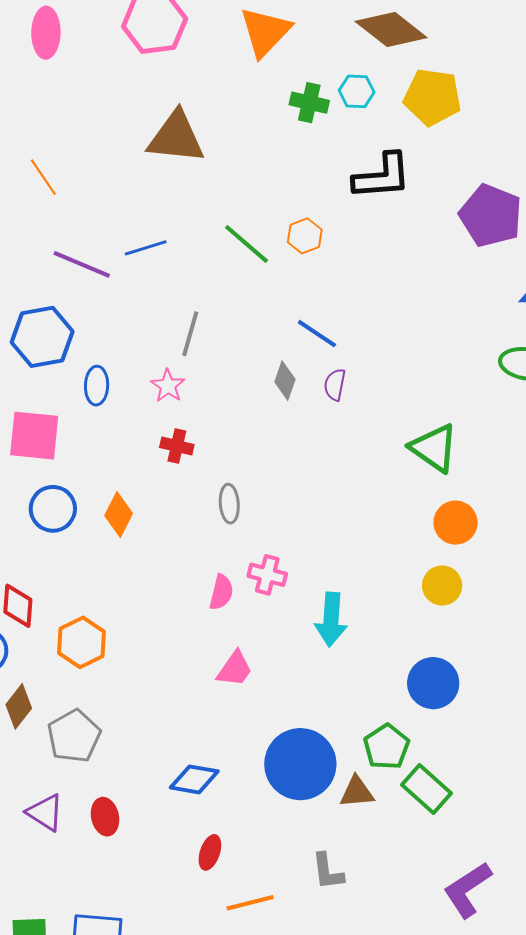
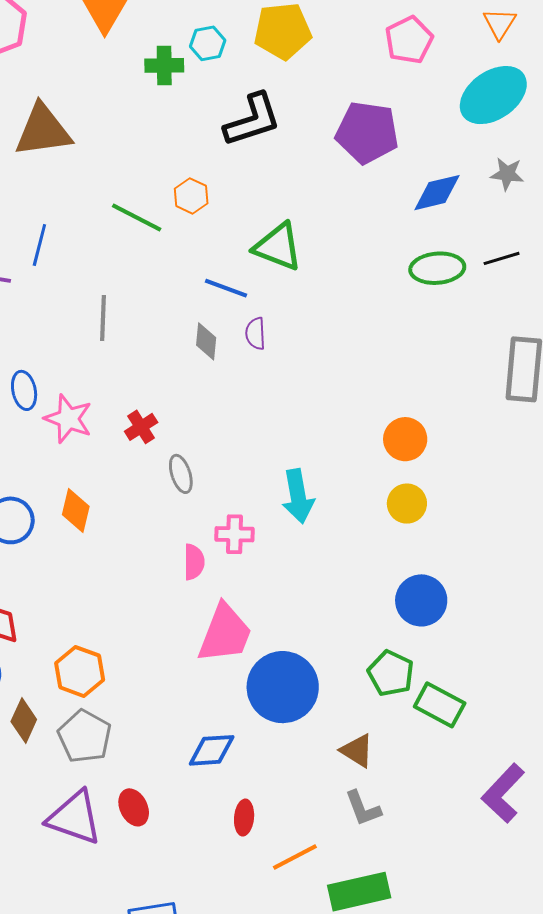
blue line: (146, 248) -> (39, 245), turned -45
pink star: (168, 386) -> (68, 419), moved, size x1.4
red cross: (177, 446) -> (141, 427), moved, turned -32
green triangle: (434, 448) -> (278, 247), moved
cyan arrow: (331, 619) -> (298, 496), moved
orange hexagon: (81, 642) -> (80, 671), moved
pink trapezoid: (235, 669) -> (225, 633), size x1.6
blue circle: (300, 764) -> (283, 687), moved
brown triangle: (357, 792) -> (357, 751), moved, turned 51
purple triangle: (45, 813) -> (74, 818), size x1.5

